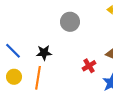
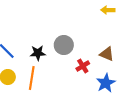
gray circle: (70, 22) -> (64, 45), moved

